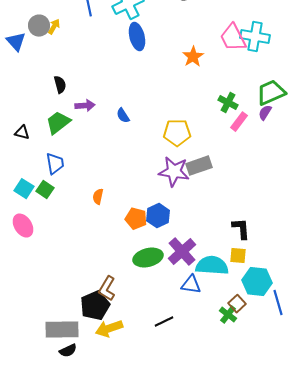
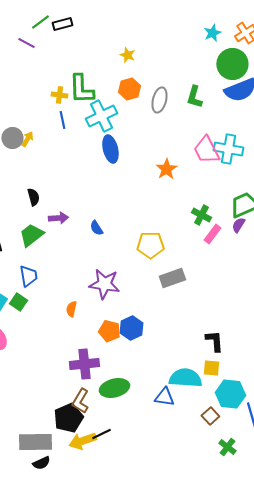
purple star: (174, 172) -> (104, 284), moved
purple cross: (182, 252) -> (84, 364), moved, turned 36
green ellipse: (148, 258) -> (114, 388), moved
green cross: (228, 315) -> (227, 447), moved
black line: (164, 322) -> (101, 434), moved

